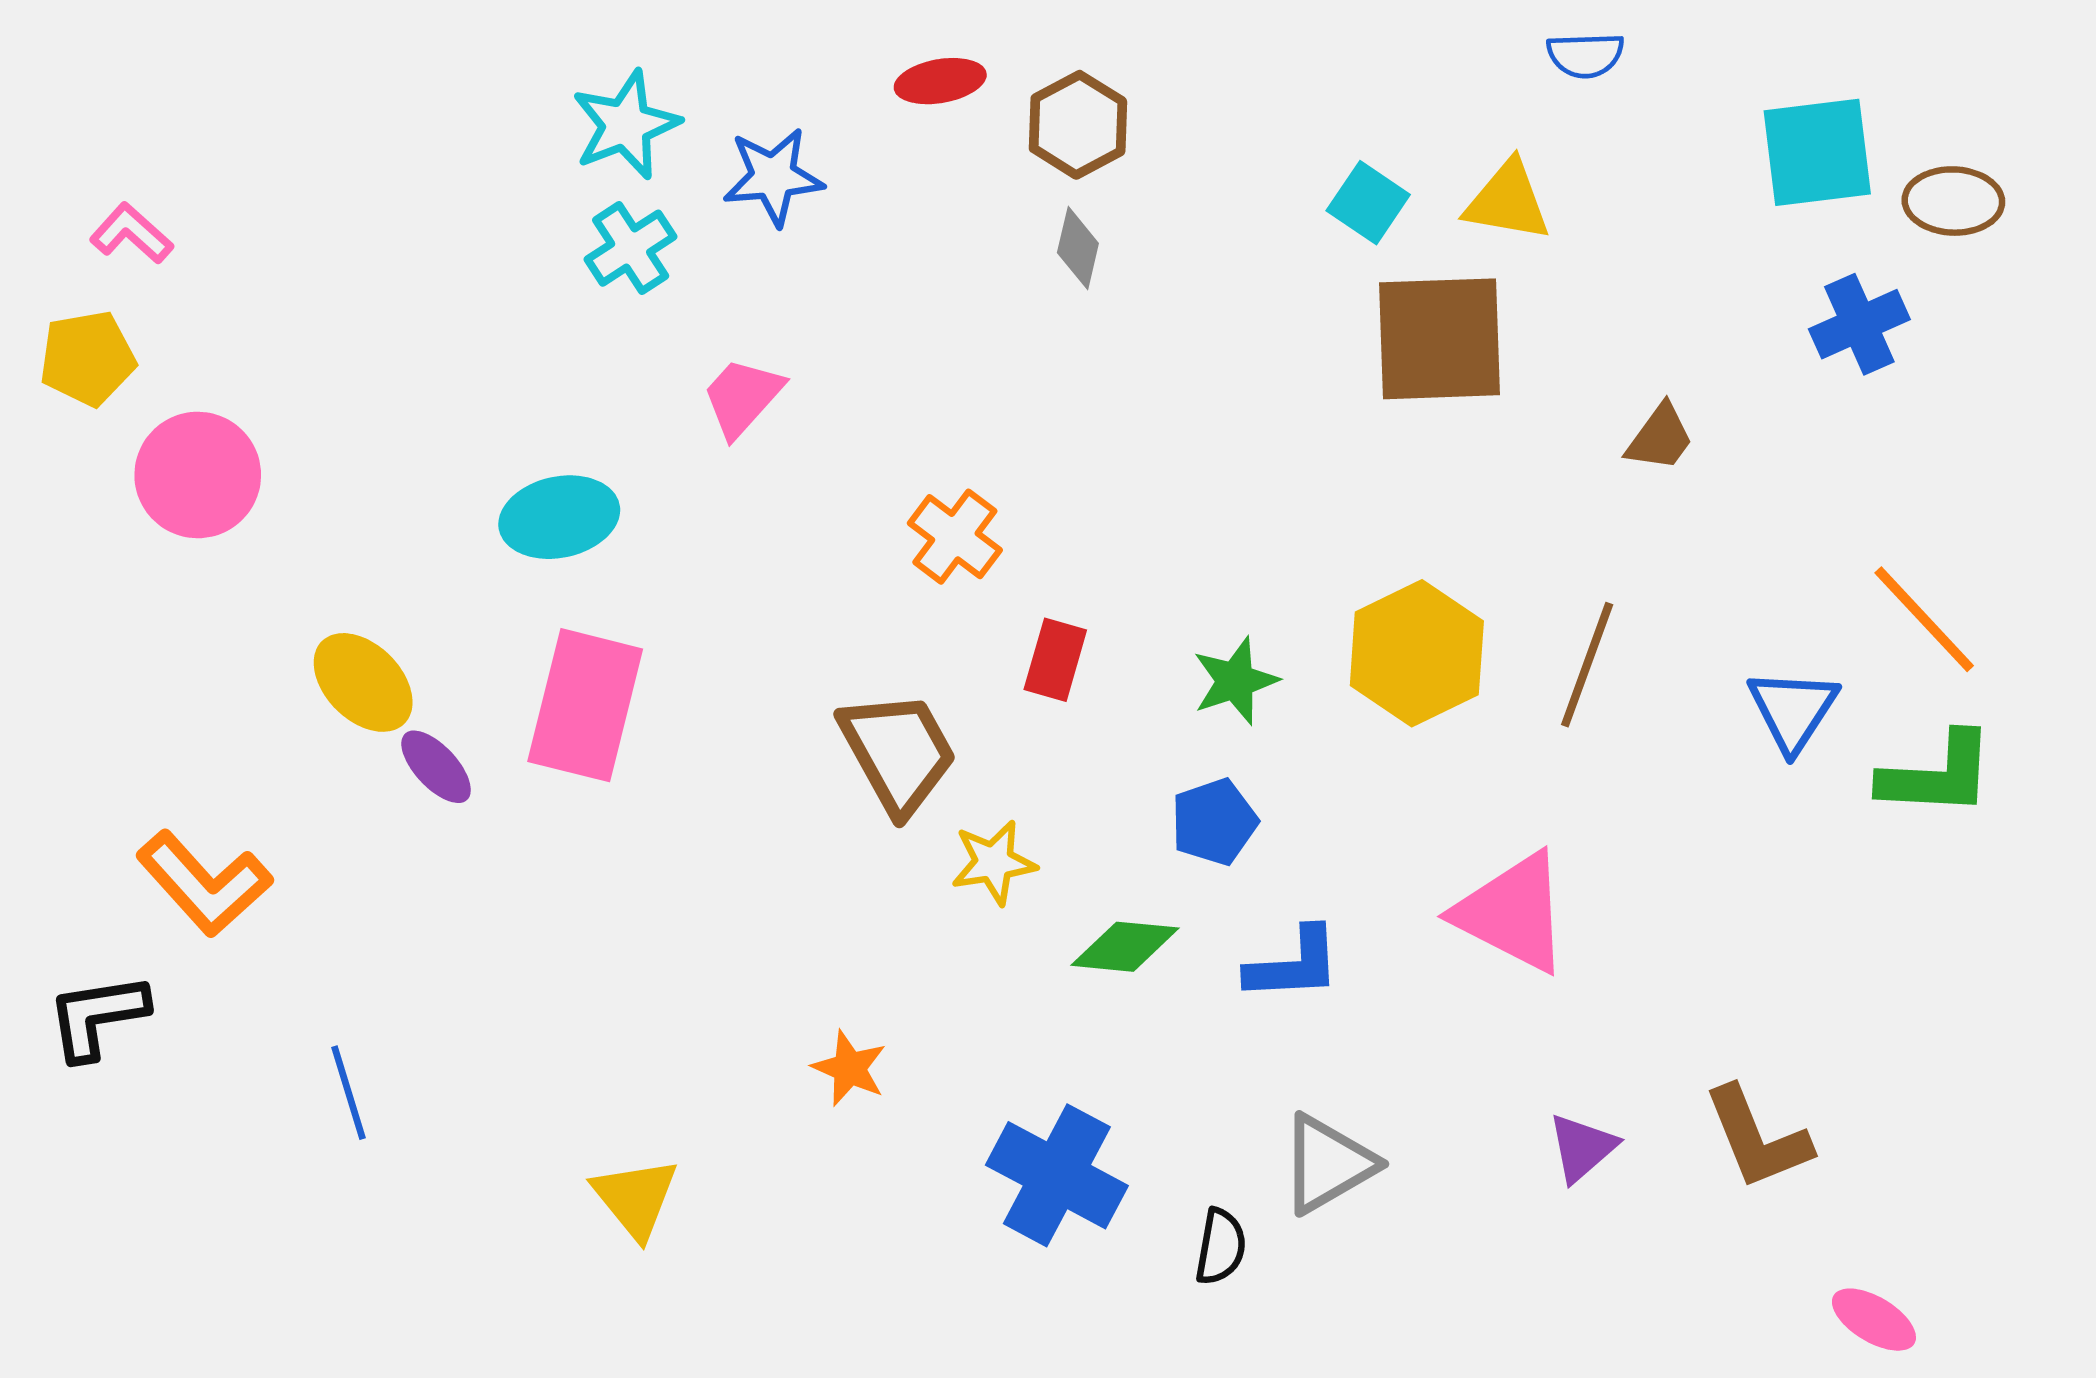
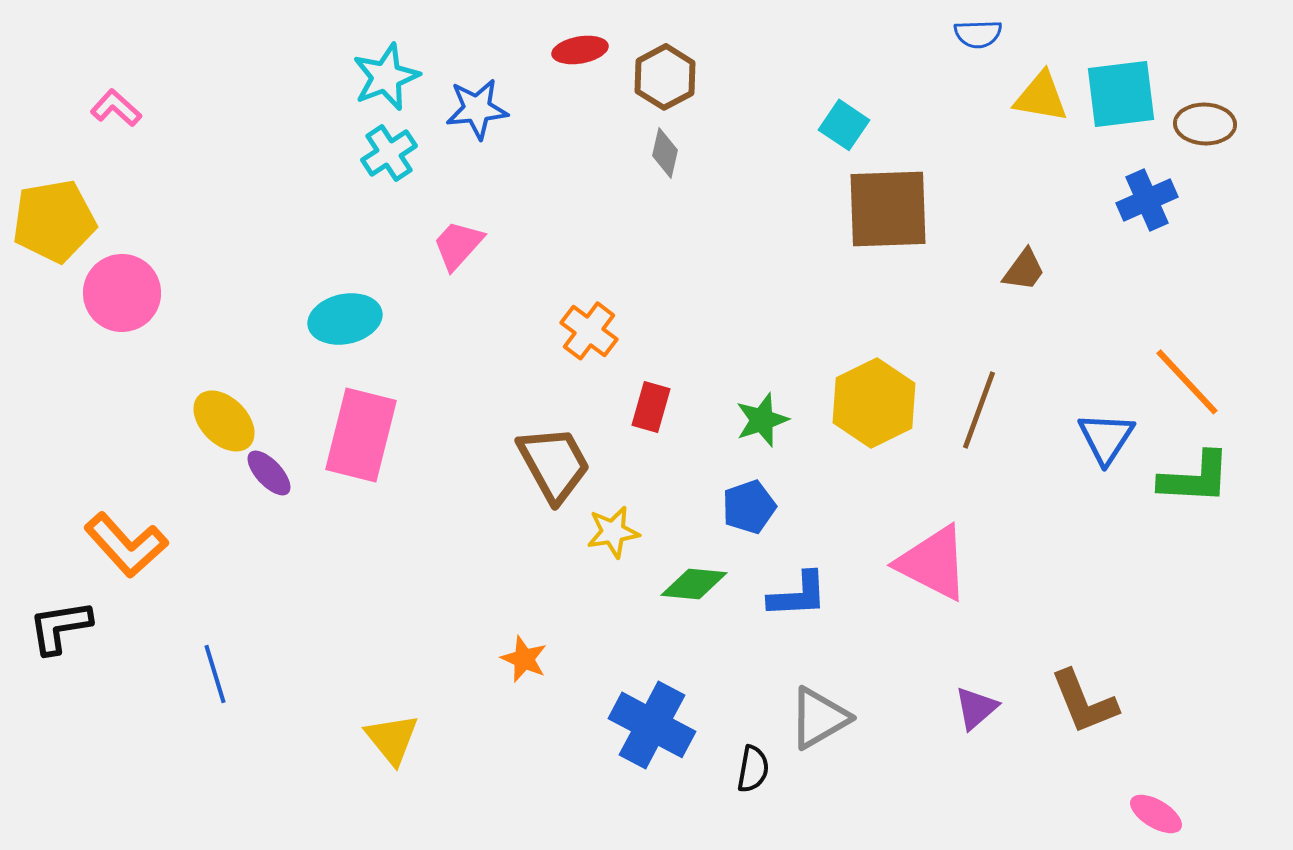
yellow triangle: (1508, 201) -> (1041, 97), moved
pink L-shape: (131, 233) -> (116, 108), moved
yellow pentagon: (87, 358) -> (54, 221), size x1.4

